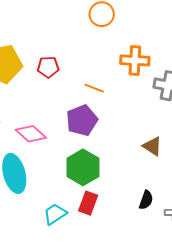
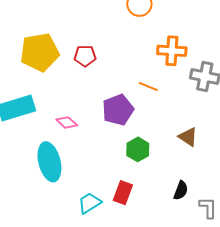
orange line: (94, 88) -> (148, 87), moved
pink diamond: (31, 134) -> (67, 122), size x0.7
green hexagon: (83, 167) -> (138, 149), moved, size x0.7

